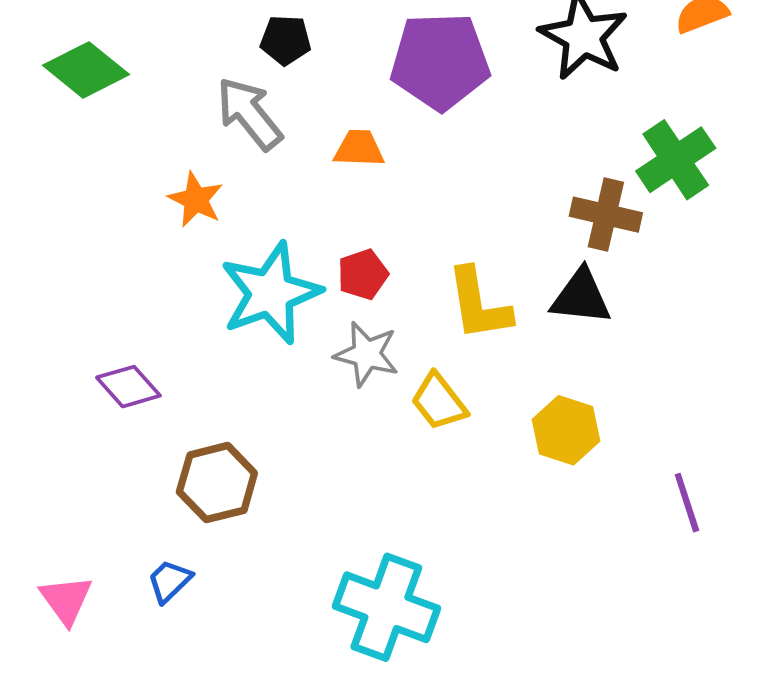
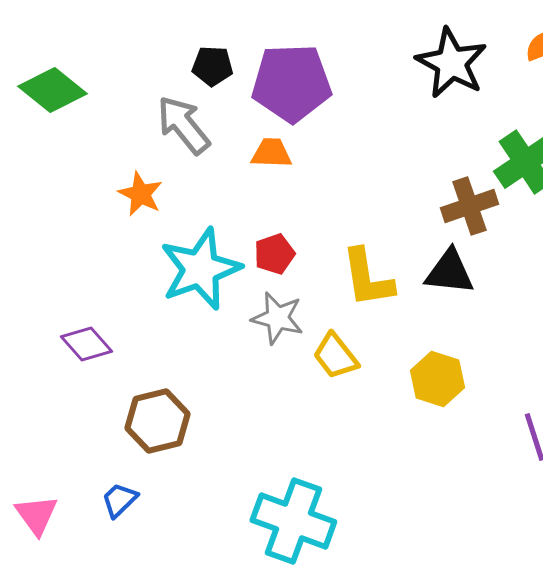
purple pentagon: (440, 61) -> (291, 83), moved
brown cross: (606, 215) -> (469, 206), turned -32

